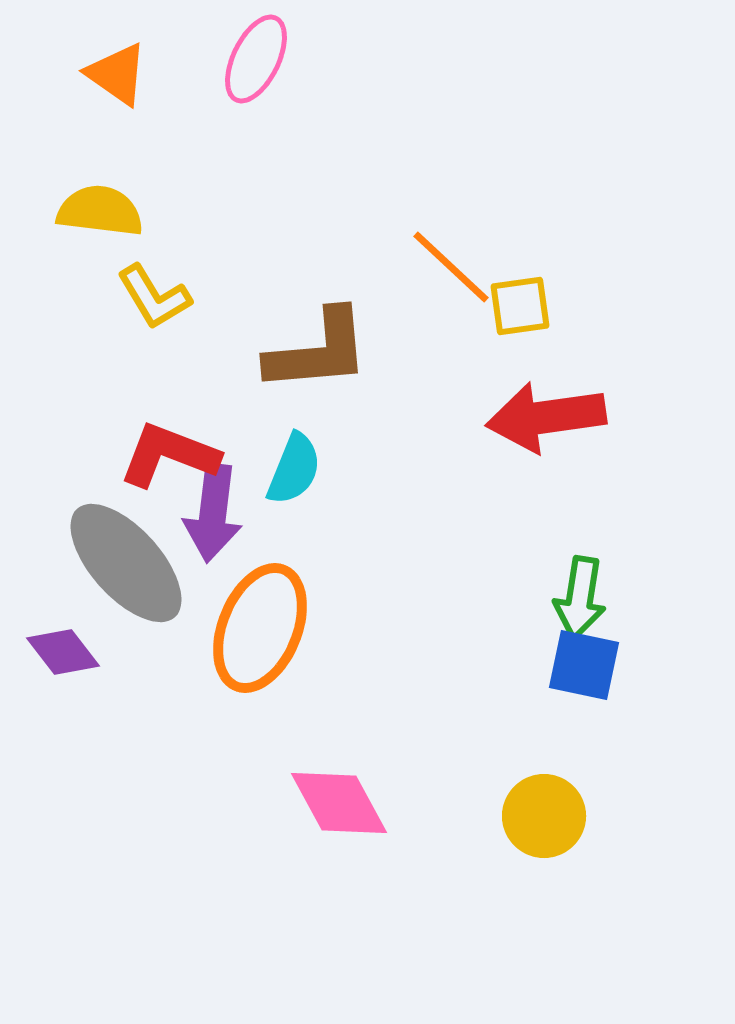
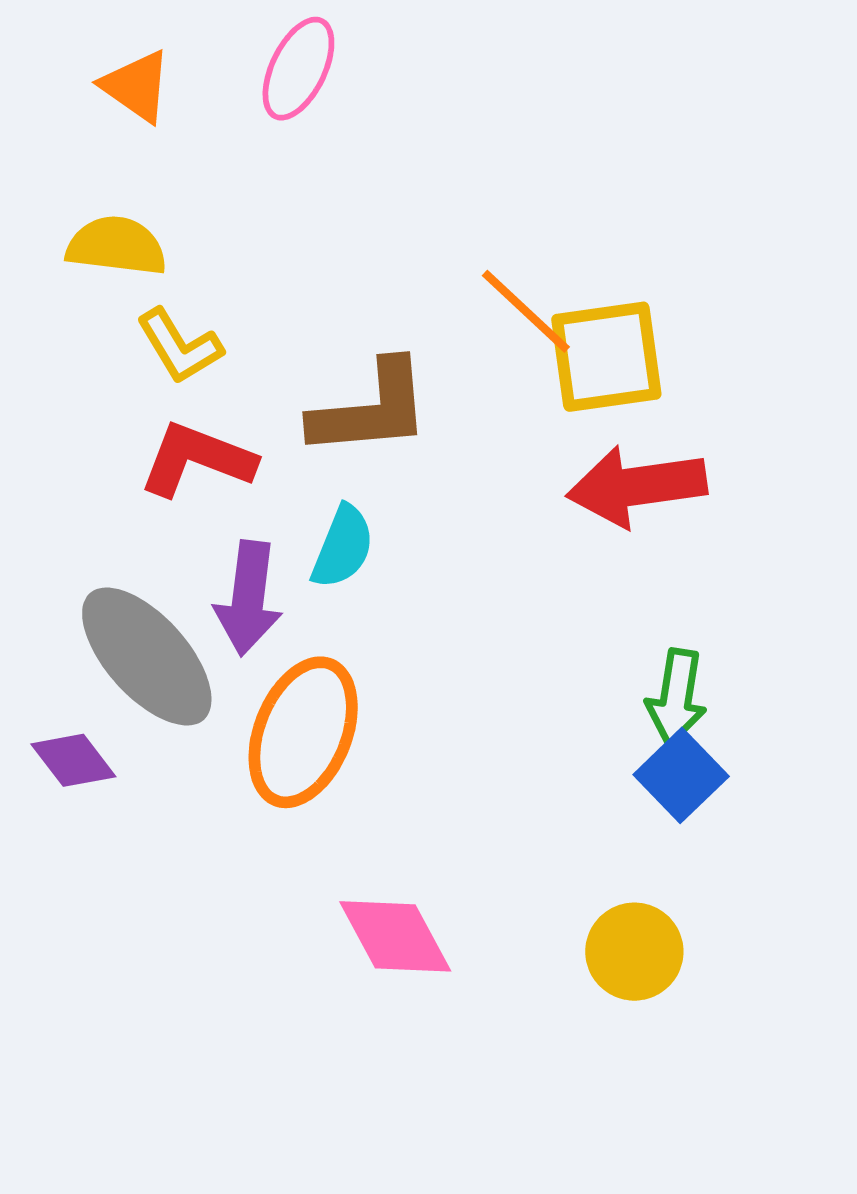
yellow square: (520, 306) -> (606, 357), size x1.6
red L-shape: (169, 455) -> (197, 459), moved
blue square: (584, 665) -> (681, 775), turned 34

